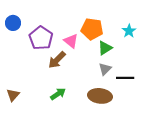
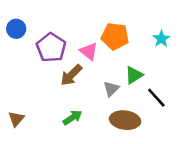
green triangle: (105, 48) -> (134, 75), moved
gray triangle: (105, 69) -> (111, 89), moved
black line: (125, 78) -> (156, 98), turned 48

